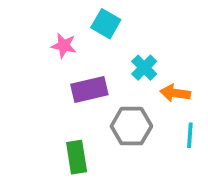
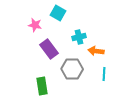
cyan cross: (144, 68) -> (79, 37), turned 32
purple rectangle: (89, 90) -> (49, 49), turned 66

